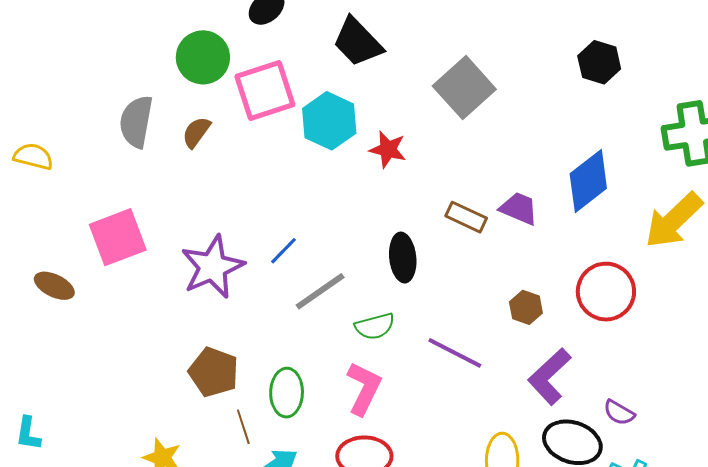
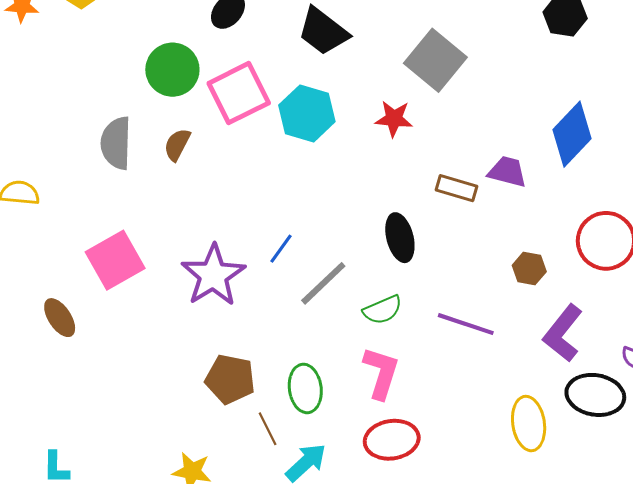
red star: (388, 149) -> (394, 119), moved
brown ellipse: (54, 286) -> (60, 318), turned 39

